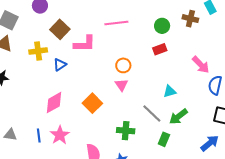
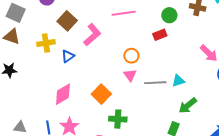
pink L-shape: (85, 44) -> (92, 35), turned -40
red rectangle: (160, 49) -> (160, 35), moved
gray line: (152, 114) -> (155, 83), moved, turned -45
green cross: (126, 131) -> (118, 119), moved

